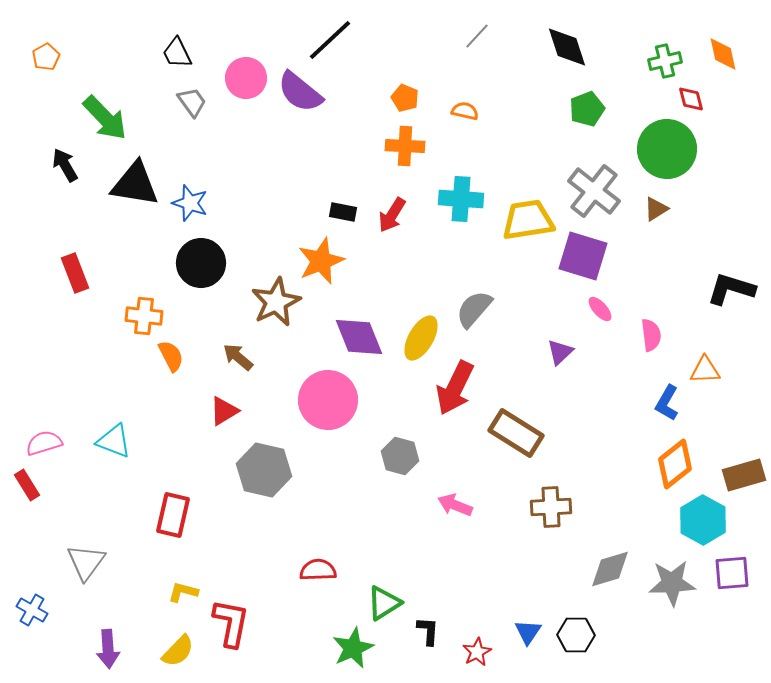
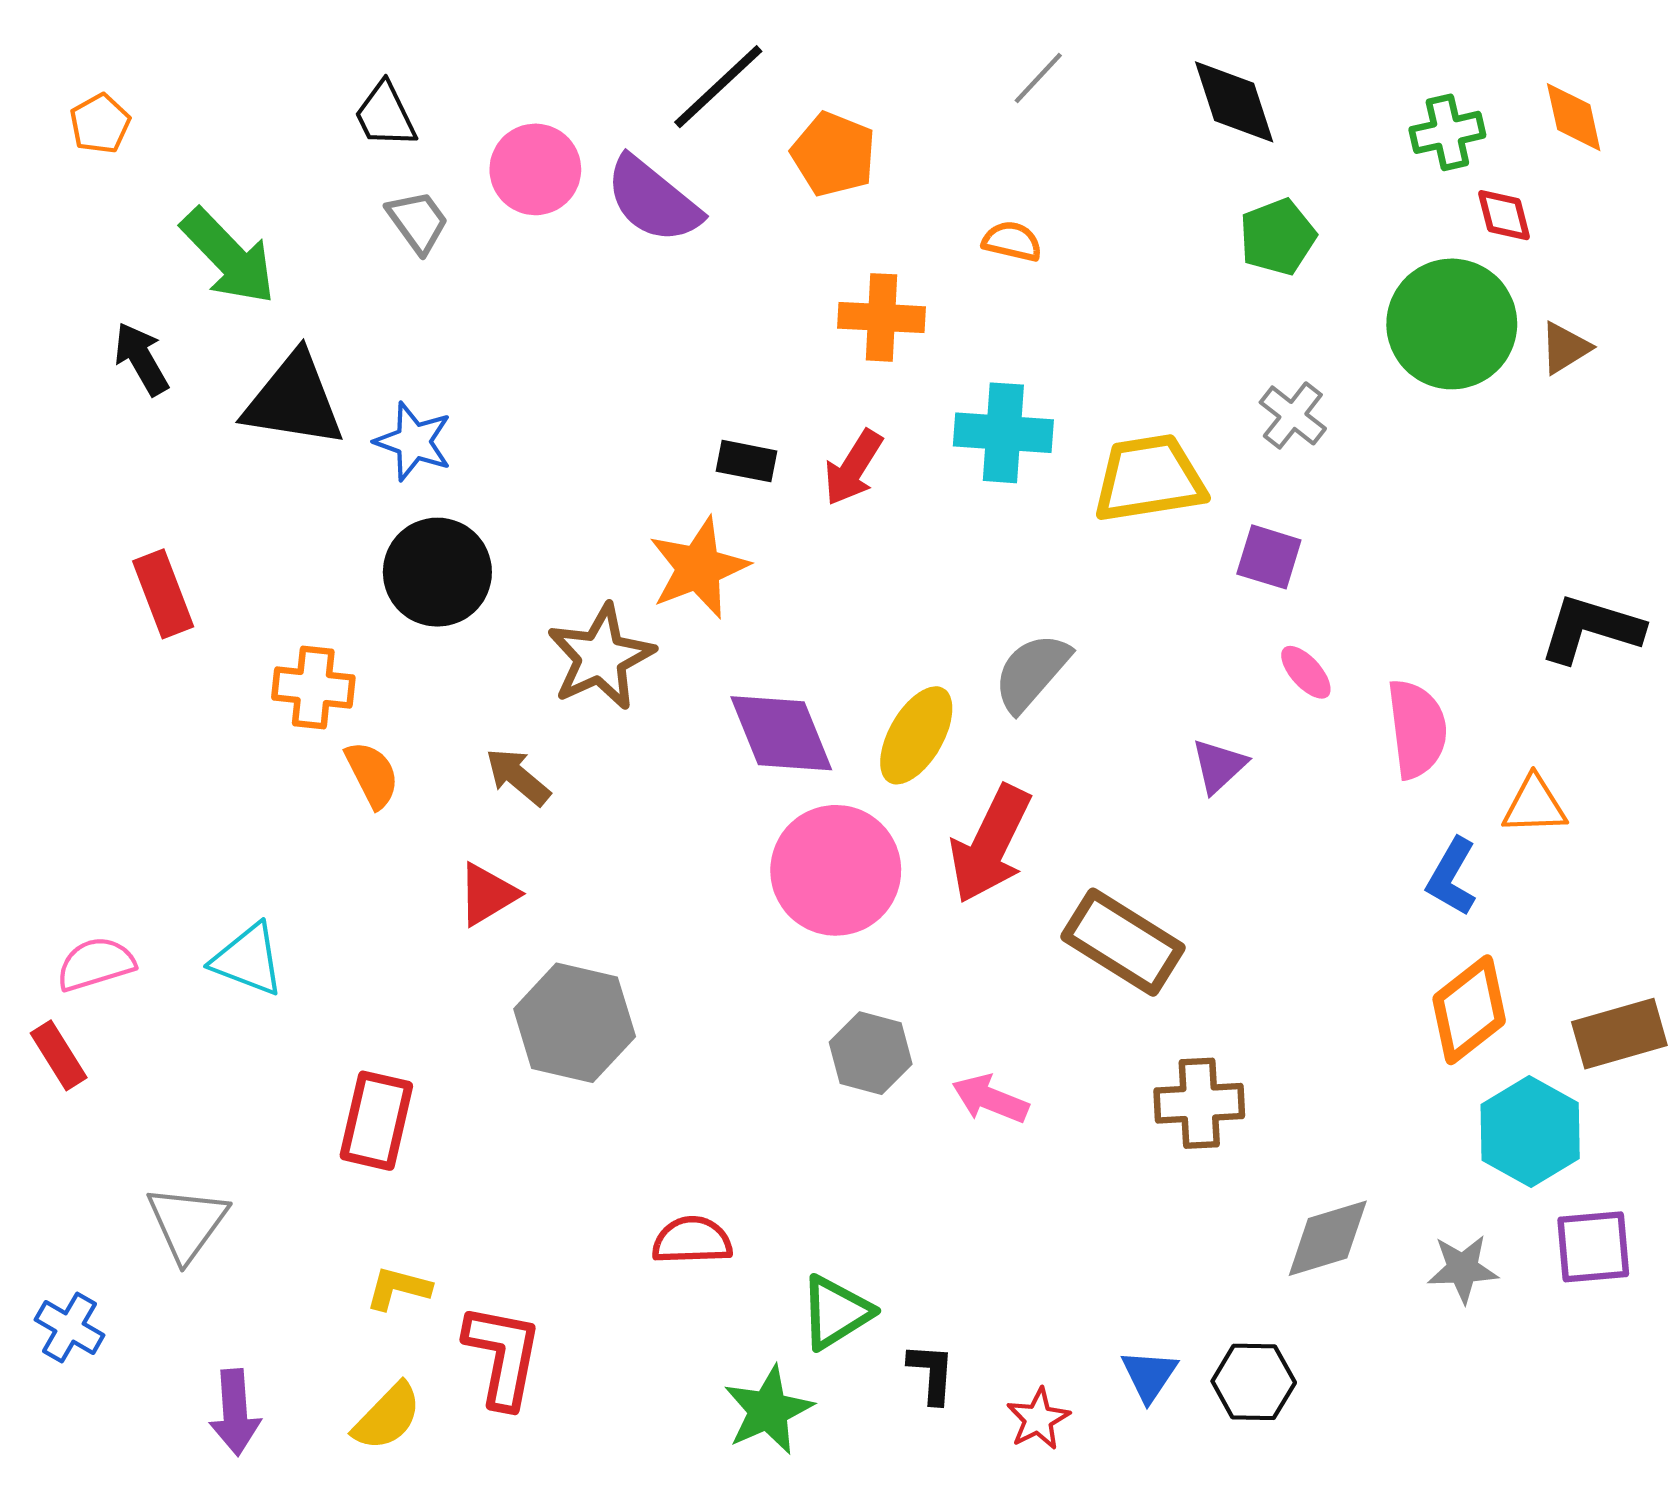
orange pentagon: (405, 98) -> (834, 154), moved, size x1.4
gray cross: (594, 191) -> (1293, 415), size x0.6
brown triangle: (656, 209) -> (1565, 348), moved
purple square: (583, 256) -> (1269, 557), size x0.6
pink semicircle: (651, 335) -> (1417, 729), size x1.4
pink circle: (328, 400) -> (836, 870), moved
gray hexagon: (400, 456) -> (871, 1053), moved
gray star: (672, 583) -> (1463, 1269), size x0.7

